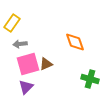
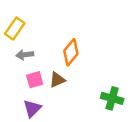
orange diamond: (75, 42) -> (71, 52), moved, turned 60
pink square: (28, 64) -> (35, 80), size x0.6

